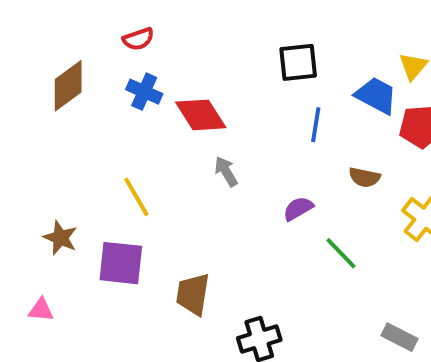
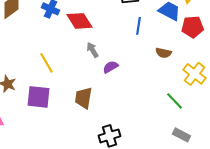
purple semicircle: (298, 209) -> (110, 67), moved
green line: (341, 253) -> (174, 101), moved
brown trapezoid: (193, 294) -> (83, 98), moved

